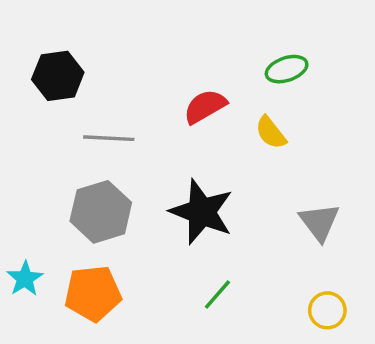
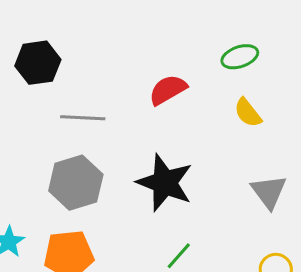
yellow semicircle: (271, 133) -> (248, 113), moved

